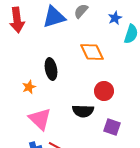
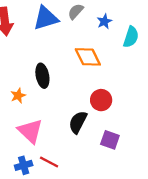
blue star: (115, 18) -> (104, 21), moved
black semicircle: (83, 111) -> (78, 122), turned 115

